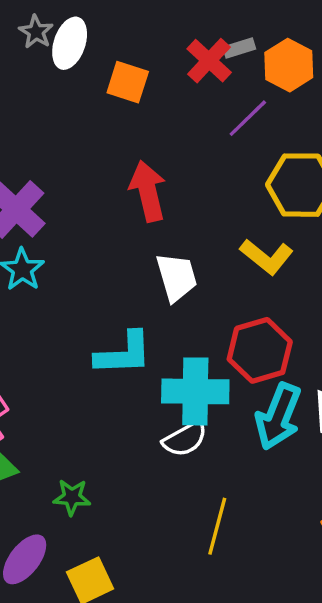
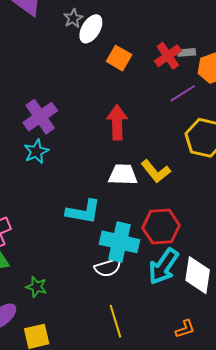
yellow L-shape: (267, 257) -> (156, 171), moved
white trapezoid: (177, 277) -> (123, 175), turned -84
yellow line: (217, 526) -> (115, 321), turned -44

